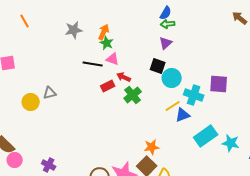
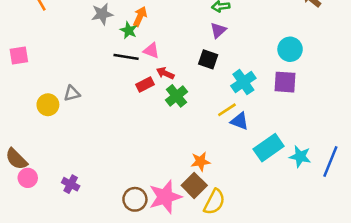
green star: (107, 43) -> (129, 30), moved
cyan circle: (172, 78) -> (290, 49), moved
cyan cross: (194, 95) -> (243, 82), moved, turned 36
blue triangle: (183, 115) -> (240, 121), turned 42

